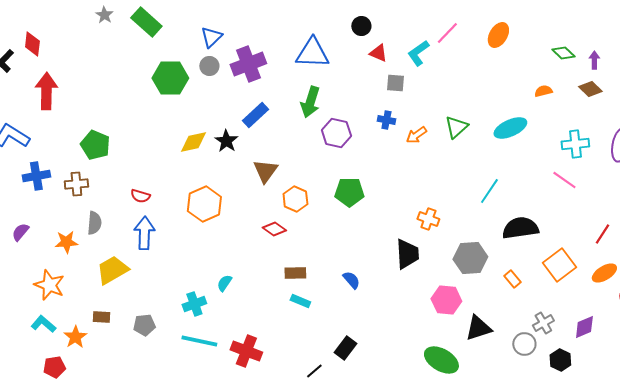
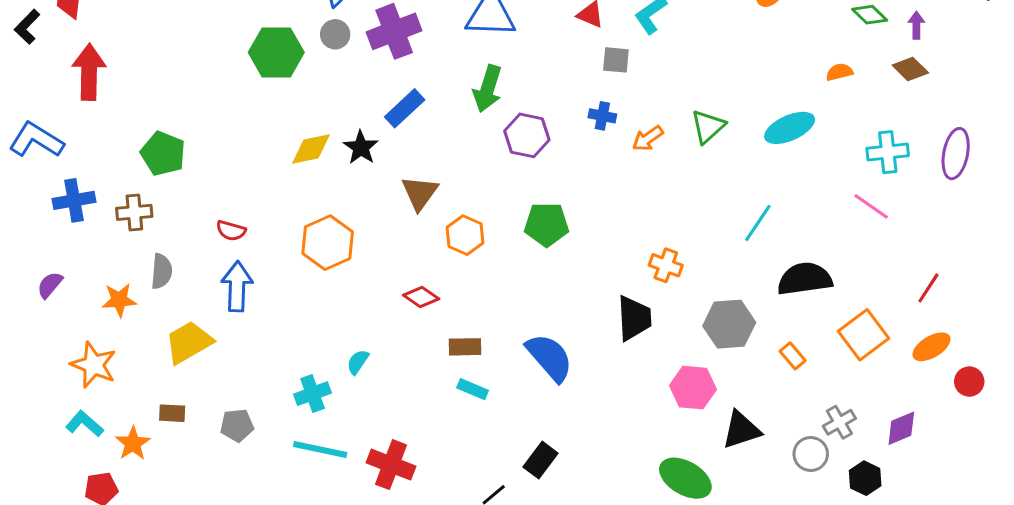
red diamond: (274, 229) -> (421, 297), moved
blue semicircle: (351, 280) -> (550, 357), size x1.8

